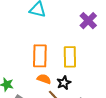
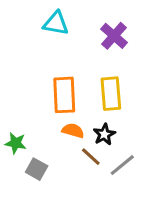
purple cross: (88, 21) -> (114, 36), moved

